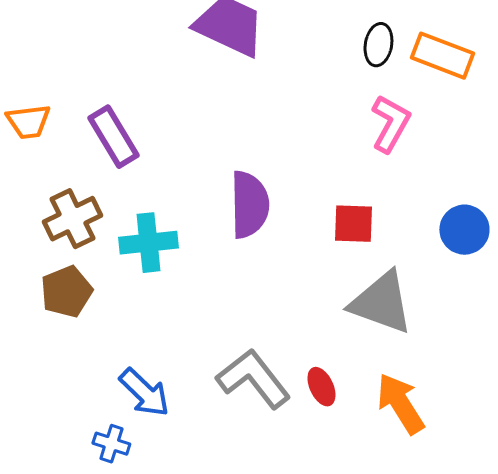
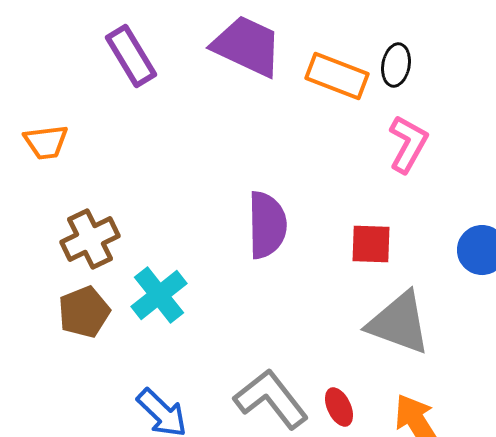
orange rectangle: (442, 56) -> (337, 76), moved
purple rectangle: (113, 137) -> (131, 56), moved
cyan cross: (148, 243) -> (159, 295), moved, turned -32

